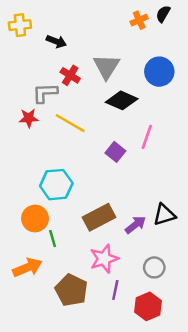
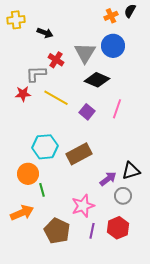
blue circle: (159, 72) -> (113, 46), moved
purple square: (115, 152) -> (87, 112), moved
brown rectangle: (99, 217) -> (79, 154), moved
gray circle: (154, 267) -> (123, 196), moved
red hexagon: (148, 306) -> (118, 228), moved

